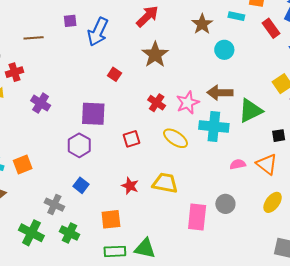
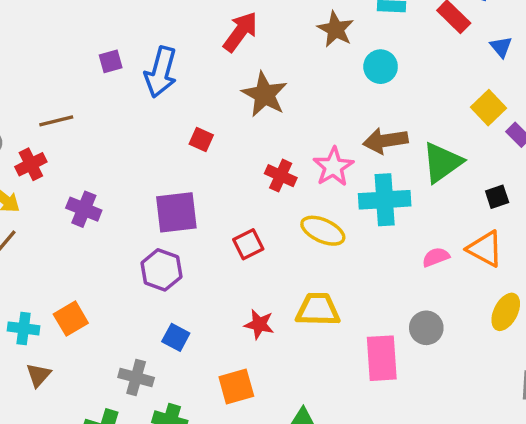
brown line: (34, 38) -> (56, 121), moved

